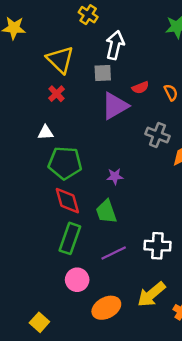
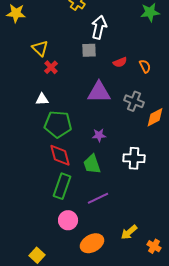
yellow triangle: (60, 60) -> (40, 48), moved, size x0.7
purple triangle: (115, 106) -> (99, 92), moved, turned 30
white cross: (157, 246) -> (134, 158), moved
yellow arrow: (151, 294) -> (129, 232), size x0.7

